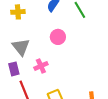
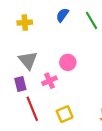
pink circle: (58, 37) -> (68, 62), moved

